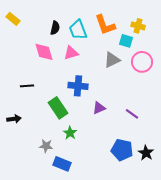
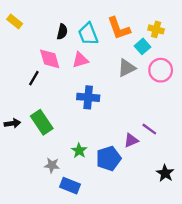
cyan square: (126, 41) -> (143, 46), turned 32
black line: (27, 86) -> (34, 78), moved, turned -56
green rectangle: (58, 108) -> (42, 122), moved
purple triangle: (99, 108) -> (131, 140), moved
black arrow: (14, 119) -> (12, 123), moved
blue pentagon: (122, 150) -> (109, 158), moved, turned -30

